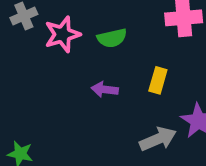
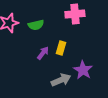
purple arrow: (105, 89) -> (43, 53), moved, turned 120

